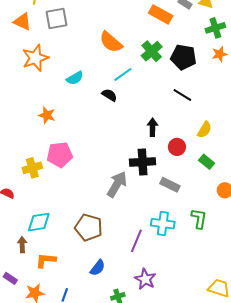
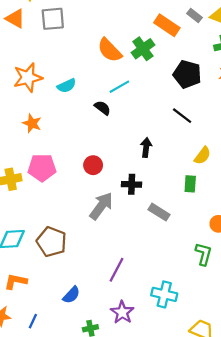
green cross: (152, 51) -> (143, 49), moved
orange star: (35, 58) -> (28, 78), moved
red circle: (177, 147) -> (93, 165), moved
black cross: (143, 162) -> (132, 184), size x0.7
green rectangle: (207, 162) -> (190, 184), moved, turned 49
green L-shape: (199, 219) -> (203, 254), moved
cyan cross: (163, 224) -> (164, 294), moved
brown pentagon: (89, 228) -> (52, 242), moved

